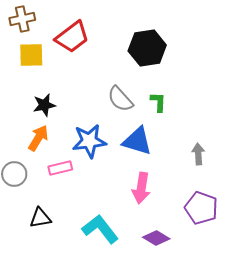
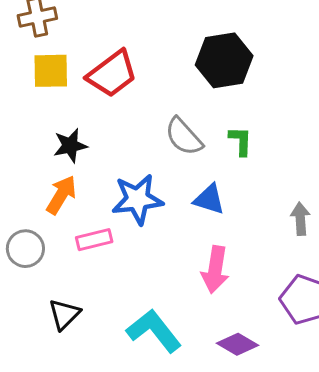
red trapezoid: (72, 37) -> (112, 74), moved
blue triangle: (137, 141) -> (209, 199), size x0.7
black triangle: (40, 218) -> (64, 314), turned -35

